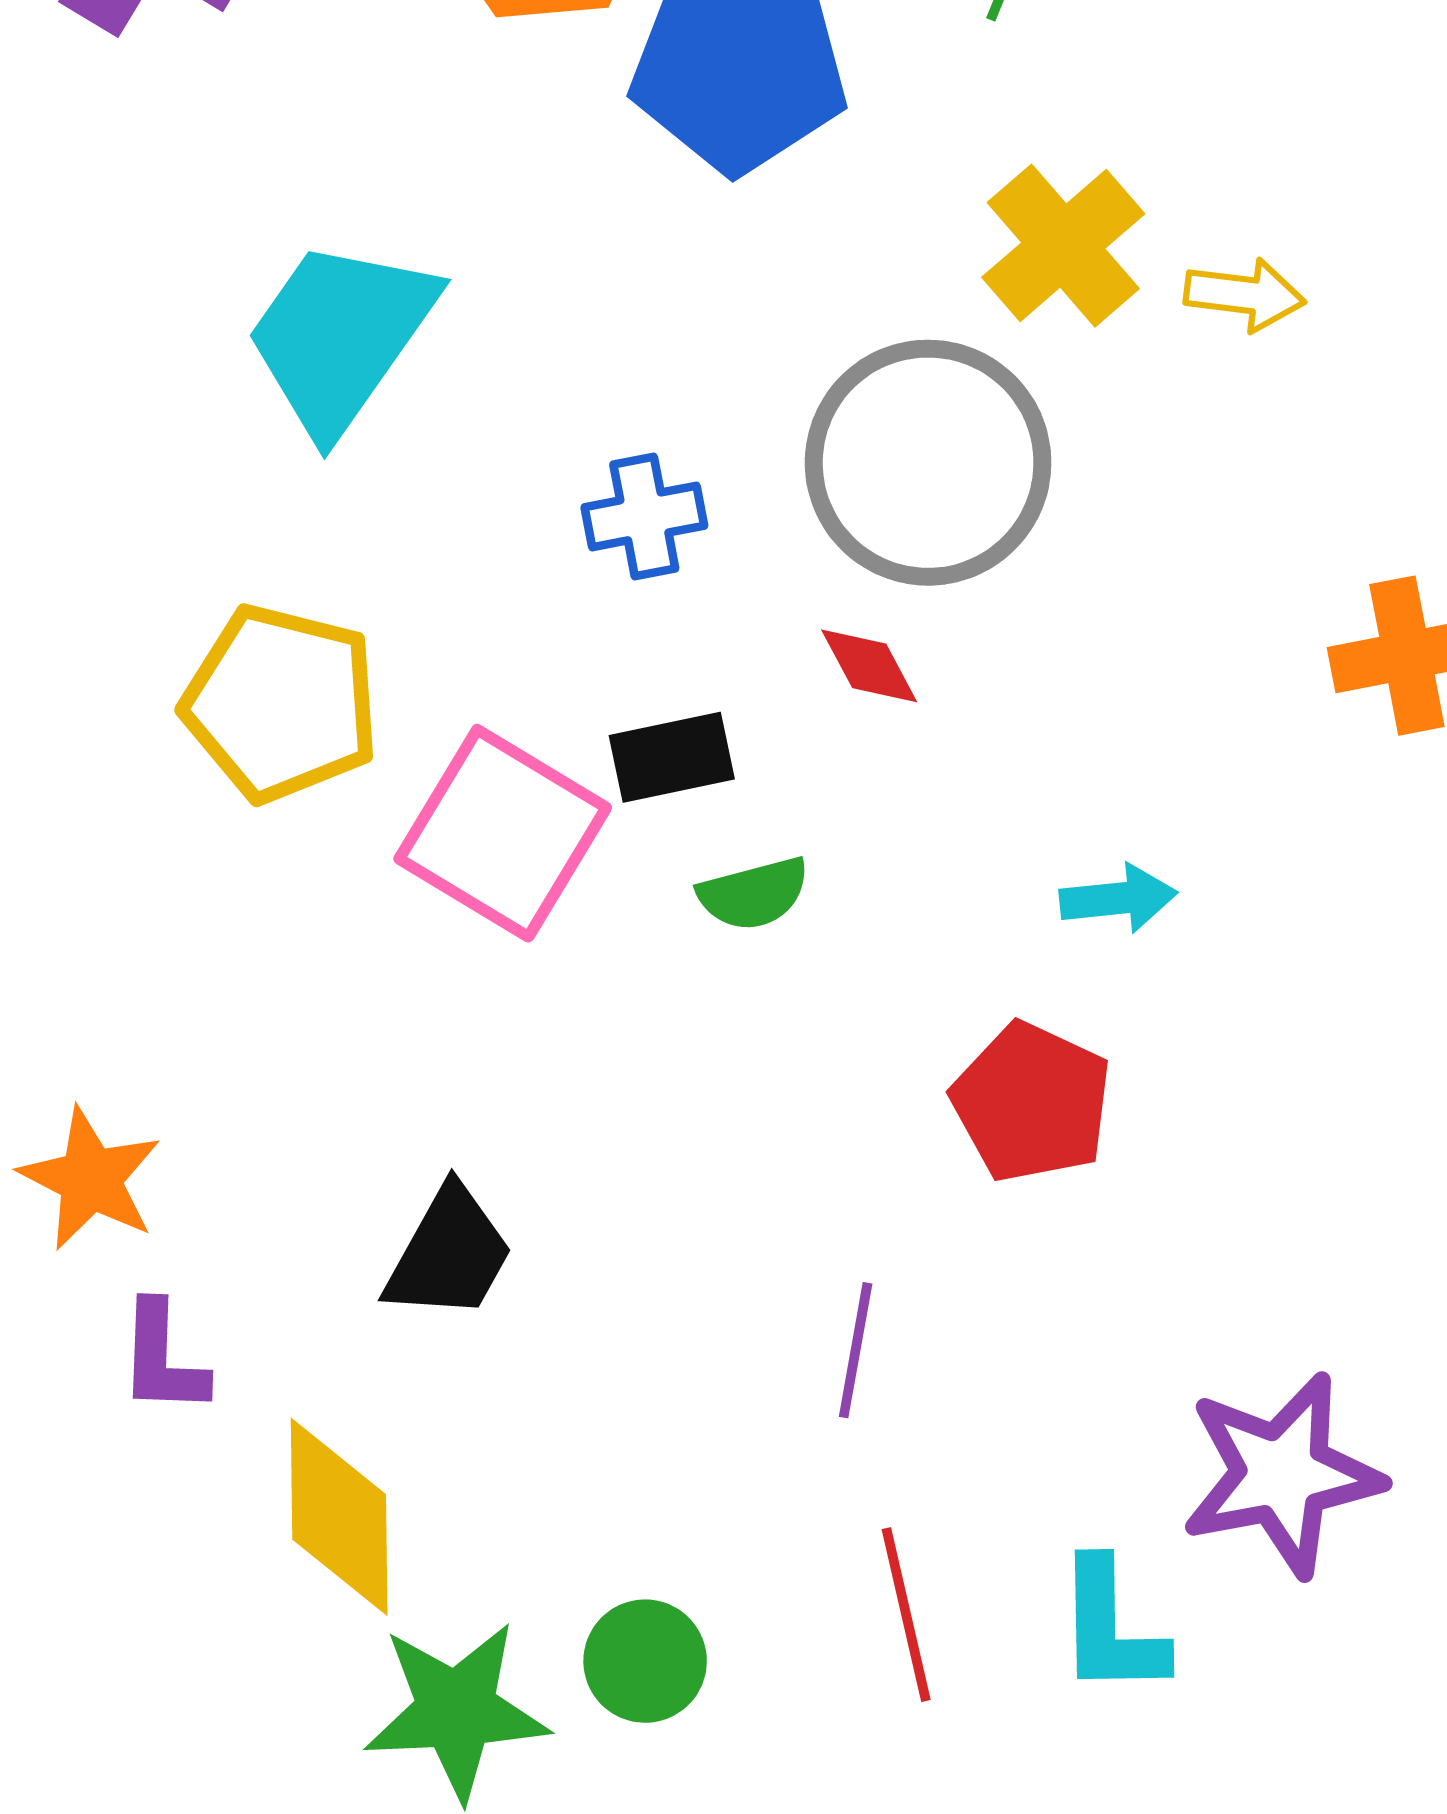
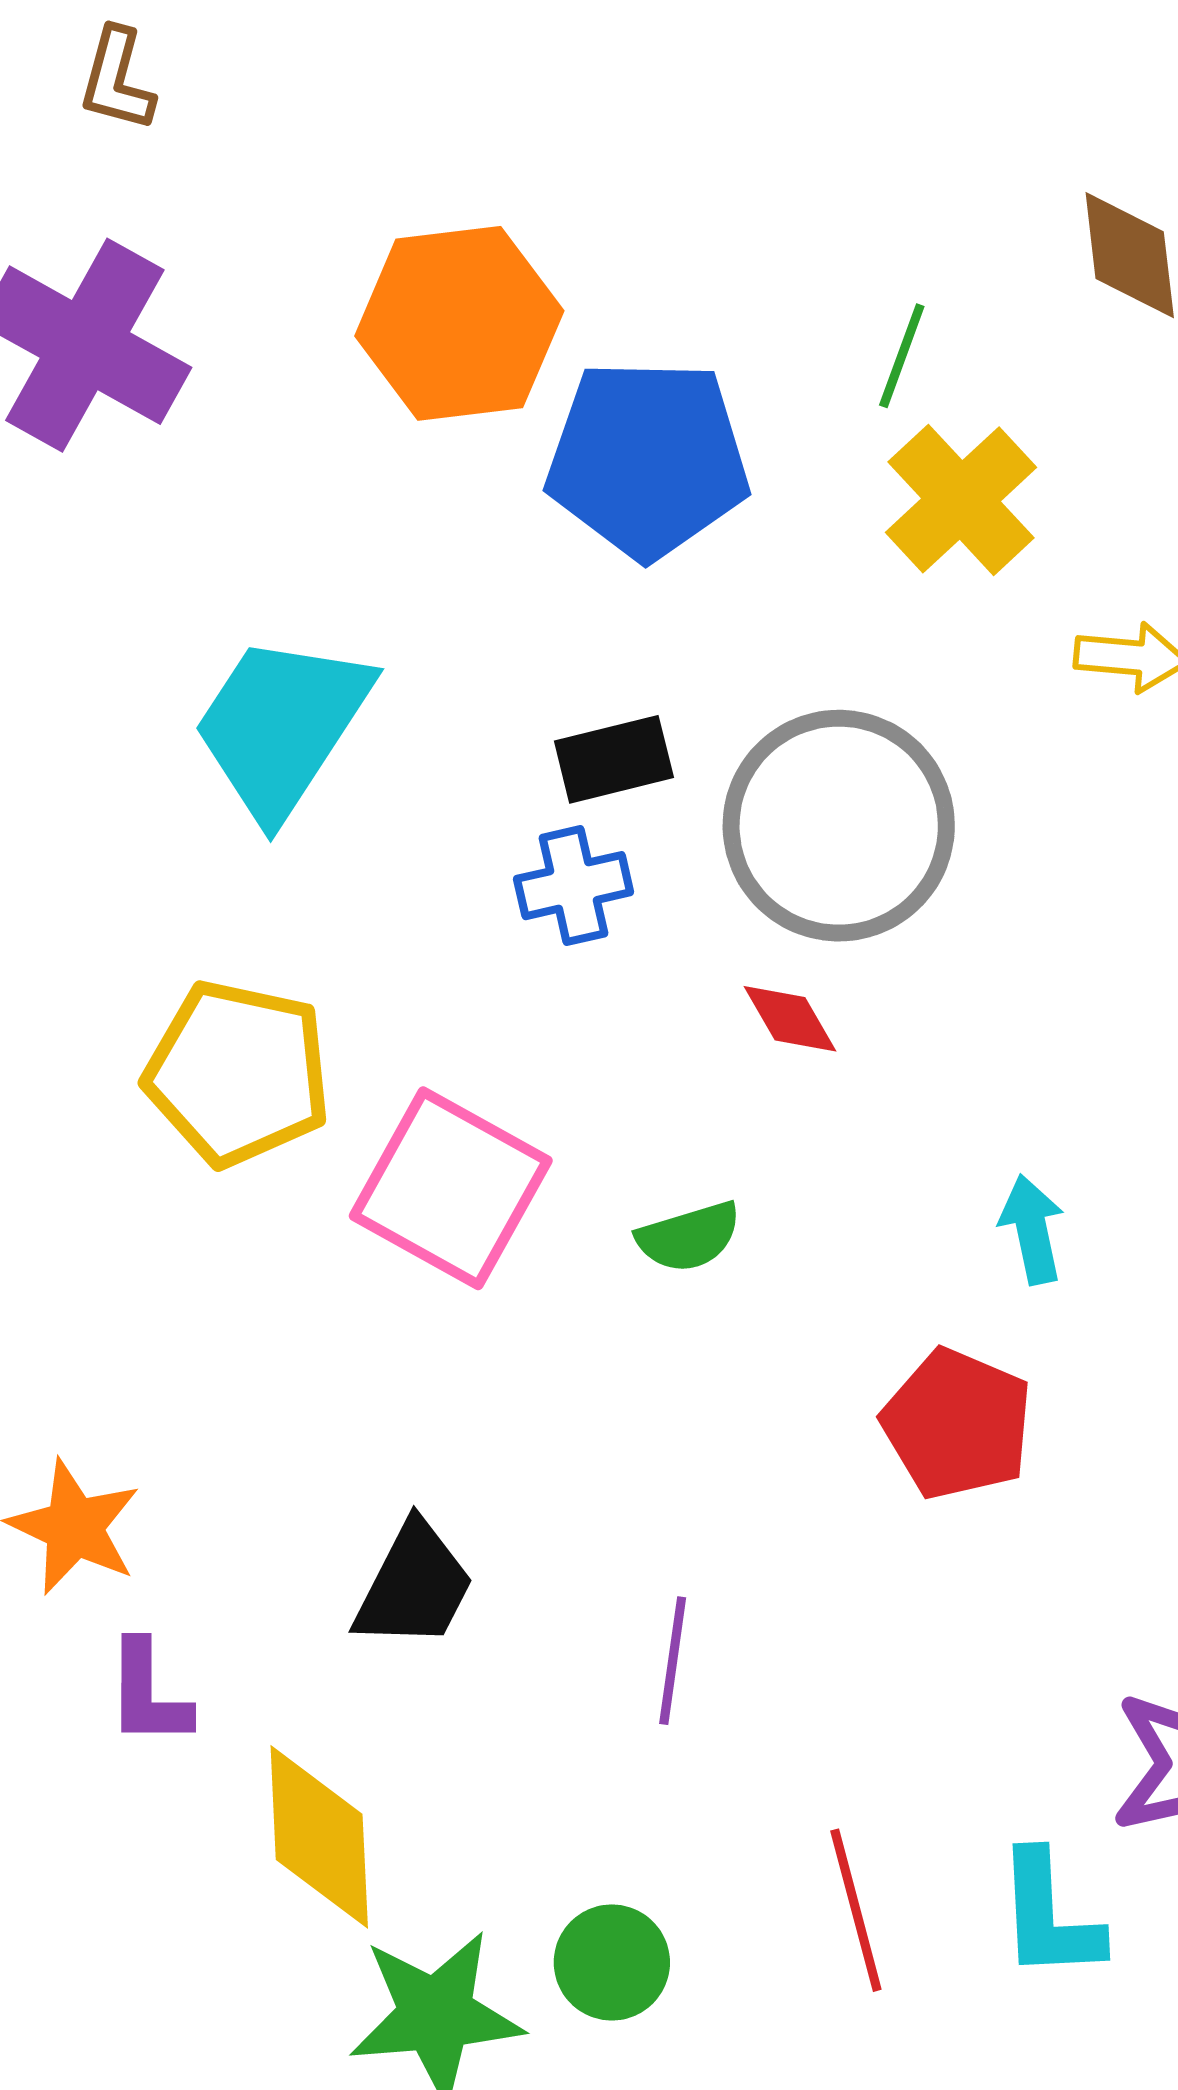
yellow cross: (1063, 246) -> (961, 500), moved
black rectangle: (672, 757) -> (614, 759), moved
cyan arrow: (1118, 898) -> (1032, 1229), turned -94
purple line: (856, 1350) -> (673, 1661), moved

